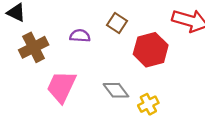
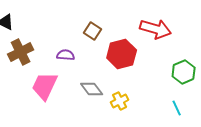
purple semicircle: (80, 36) -> (66, 55), moved

